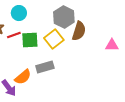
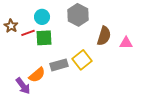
cyan circle: (19, 13) -> (42, 17), moved
brown semicircle: (79, 31) -> (104, 36), moved
yellow square: (54, 39) -> (82, 60), moved

